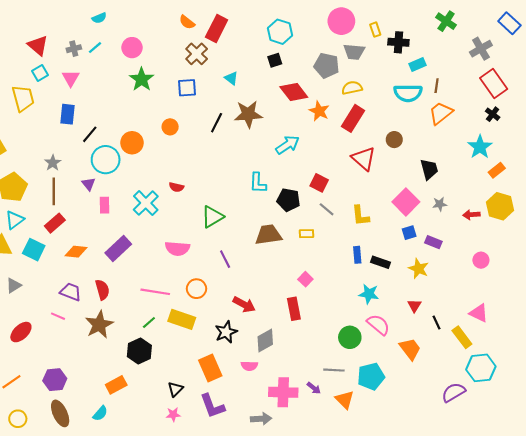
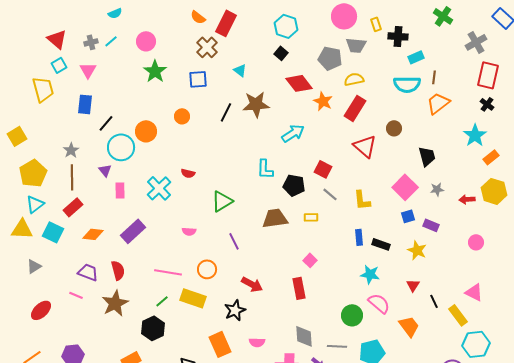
black square: (275, 60) -> (281, 53), turned -32
red rectangle: (494, 84) -> (488, 75), turned 48
pink semicircle: (177, 248) -> (189, 231), size x0.6
gray diamond: (265, 340) -> (304, 336), moved, turned -65

